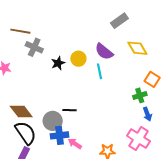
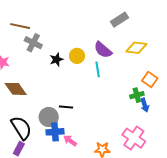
yellow diamond: (137, 48) -> (136, 48), turned -55
brown diamond: (21, 111) -> (16, 89), moved
blue arrow: (147, 114) -> (145, 105), moved

